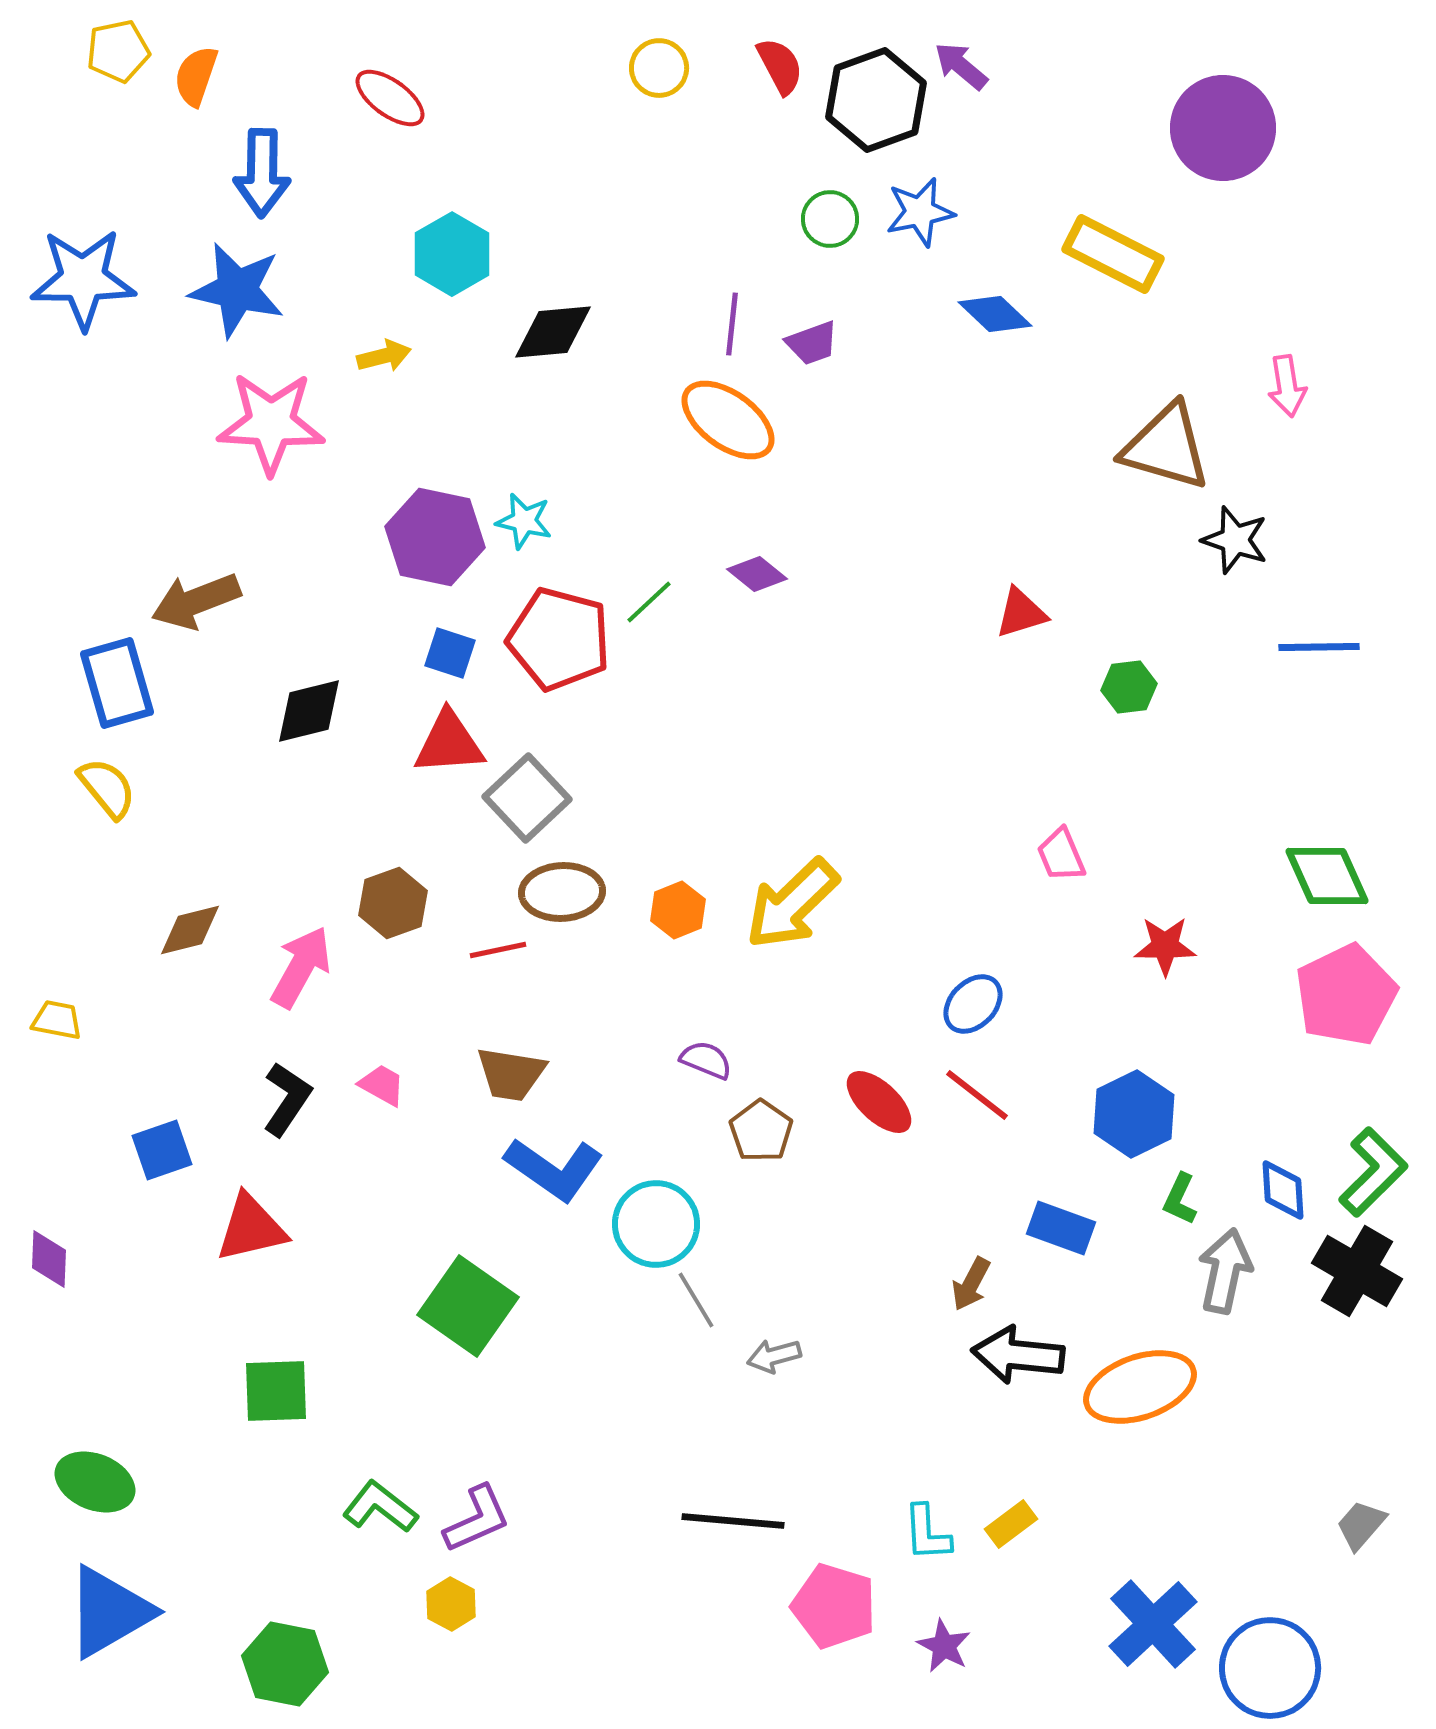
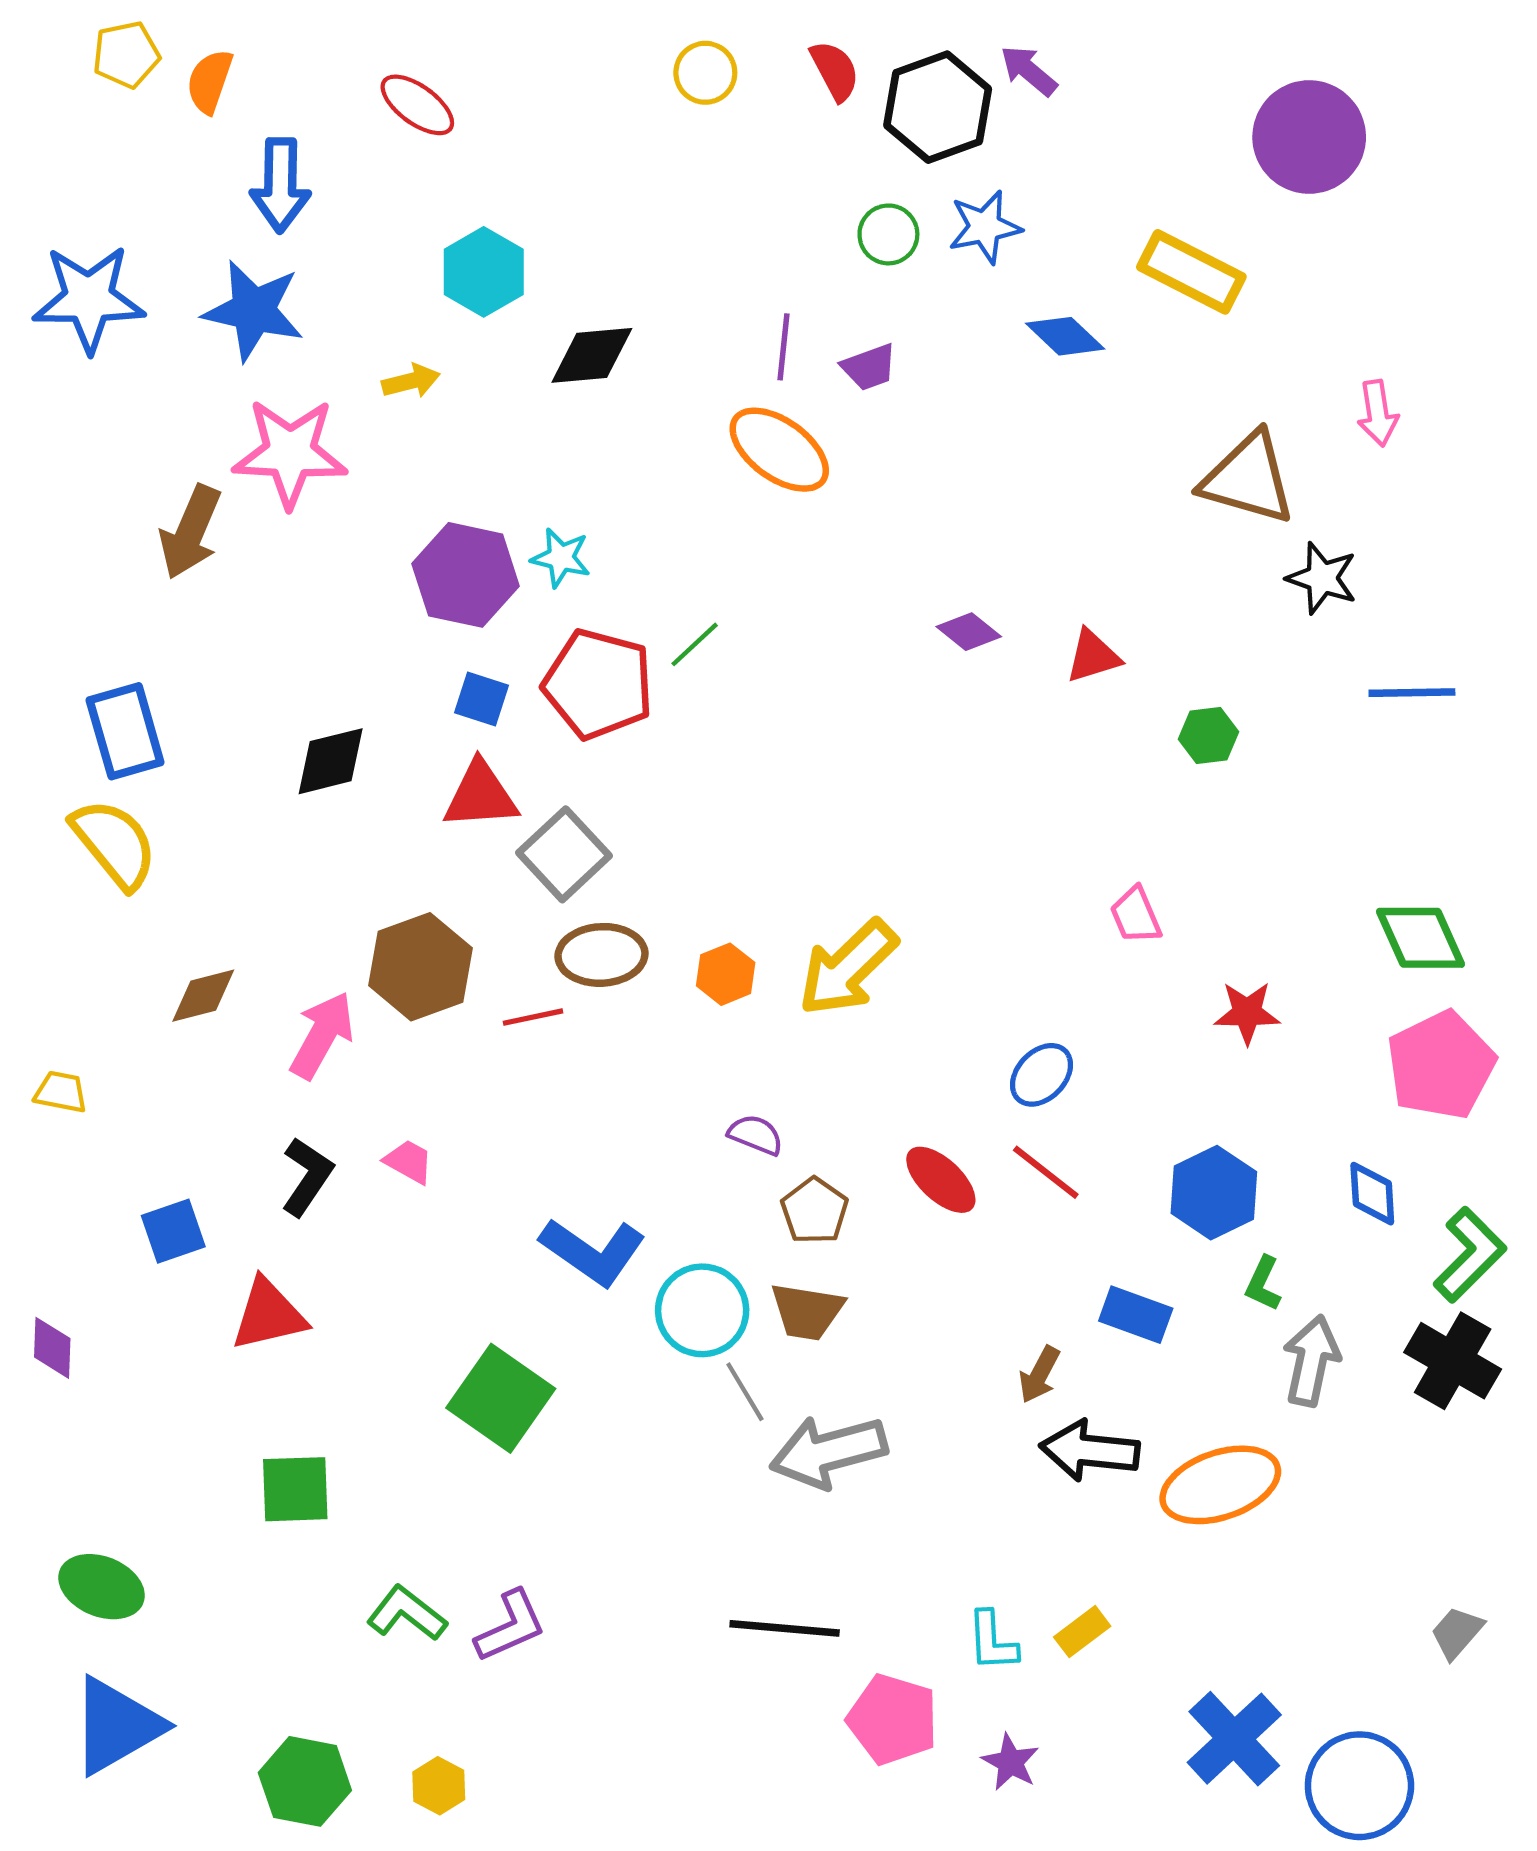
purple diamond: (757, 574) -> (969, 632), moved
brown arrow: (196, 601) -> (190, 532), moved, turned -46
yellow semicircle: (107, 788) -> (114, 844), size x1.4
brown hexagon: (393, 903) -> (421, 967), size x1.4
brown trapezoid: (511, 1074) -> (807, 1311), moved
blue diamond: (1283, 1190) -> (1372, 1194), moved
gray arrow: (774, 1356) -> (828, 1452), size x2.0
yellow hexagon: (451, 1604) -> (439, 1786), moved

